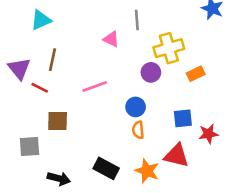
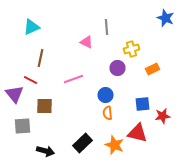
yellow cross: (169, 48) -> (132, 49), size x0.7
purple triangle: (19, 69) -> (14, 94), moved
black rectangle: (106, 168) -> (82, 143), turned -72

